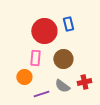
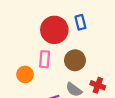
orange circle: (24, 77) -> (25, 74), moved
red cross: (84, 82) -> (98, 85), turned 32

